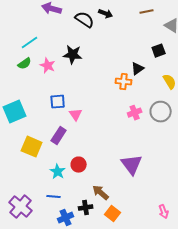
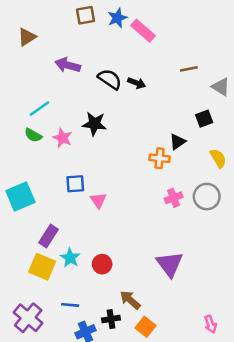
black arrow: (106, 14) -> (137, 83), moved
green semicircle: (25, 64) -> (33, 135), turned 64
purple rectangle: (59, 136) -> (48, 236), moved
yellow square: (32, 147) -> (42, 267), moved
cyan star: (58, 172) -> (70, 258), moved

